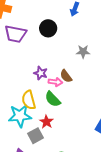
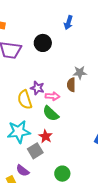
gray star: (83, 52) -> (80, 73), moved
brown semicircle: (66, 76) -> (71, 85), moved, turned 40
yellow semicircle: (29, 100) -> (25, 100), moved

